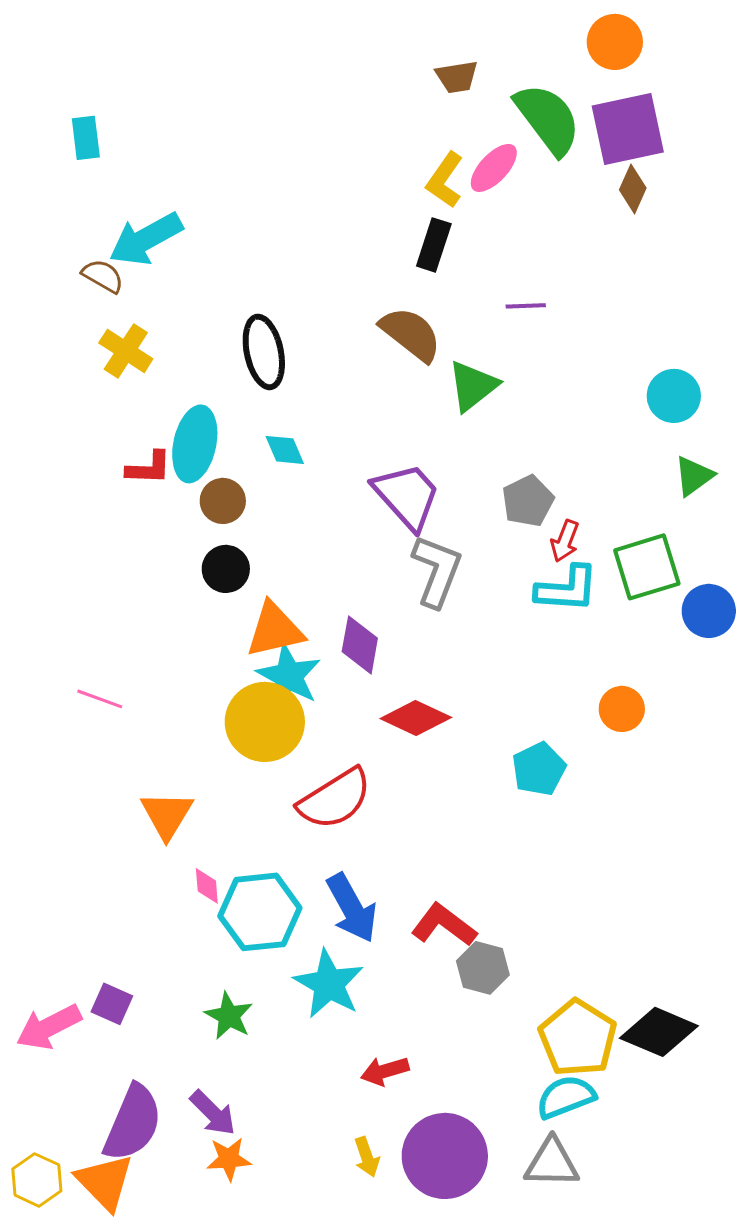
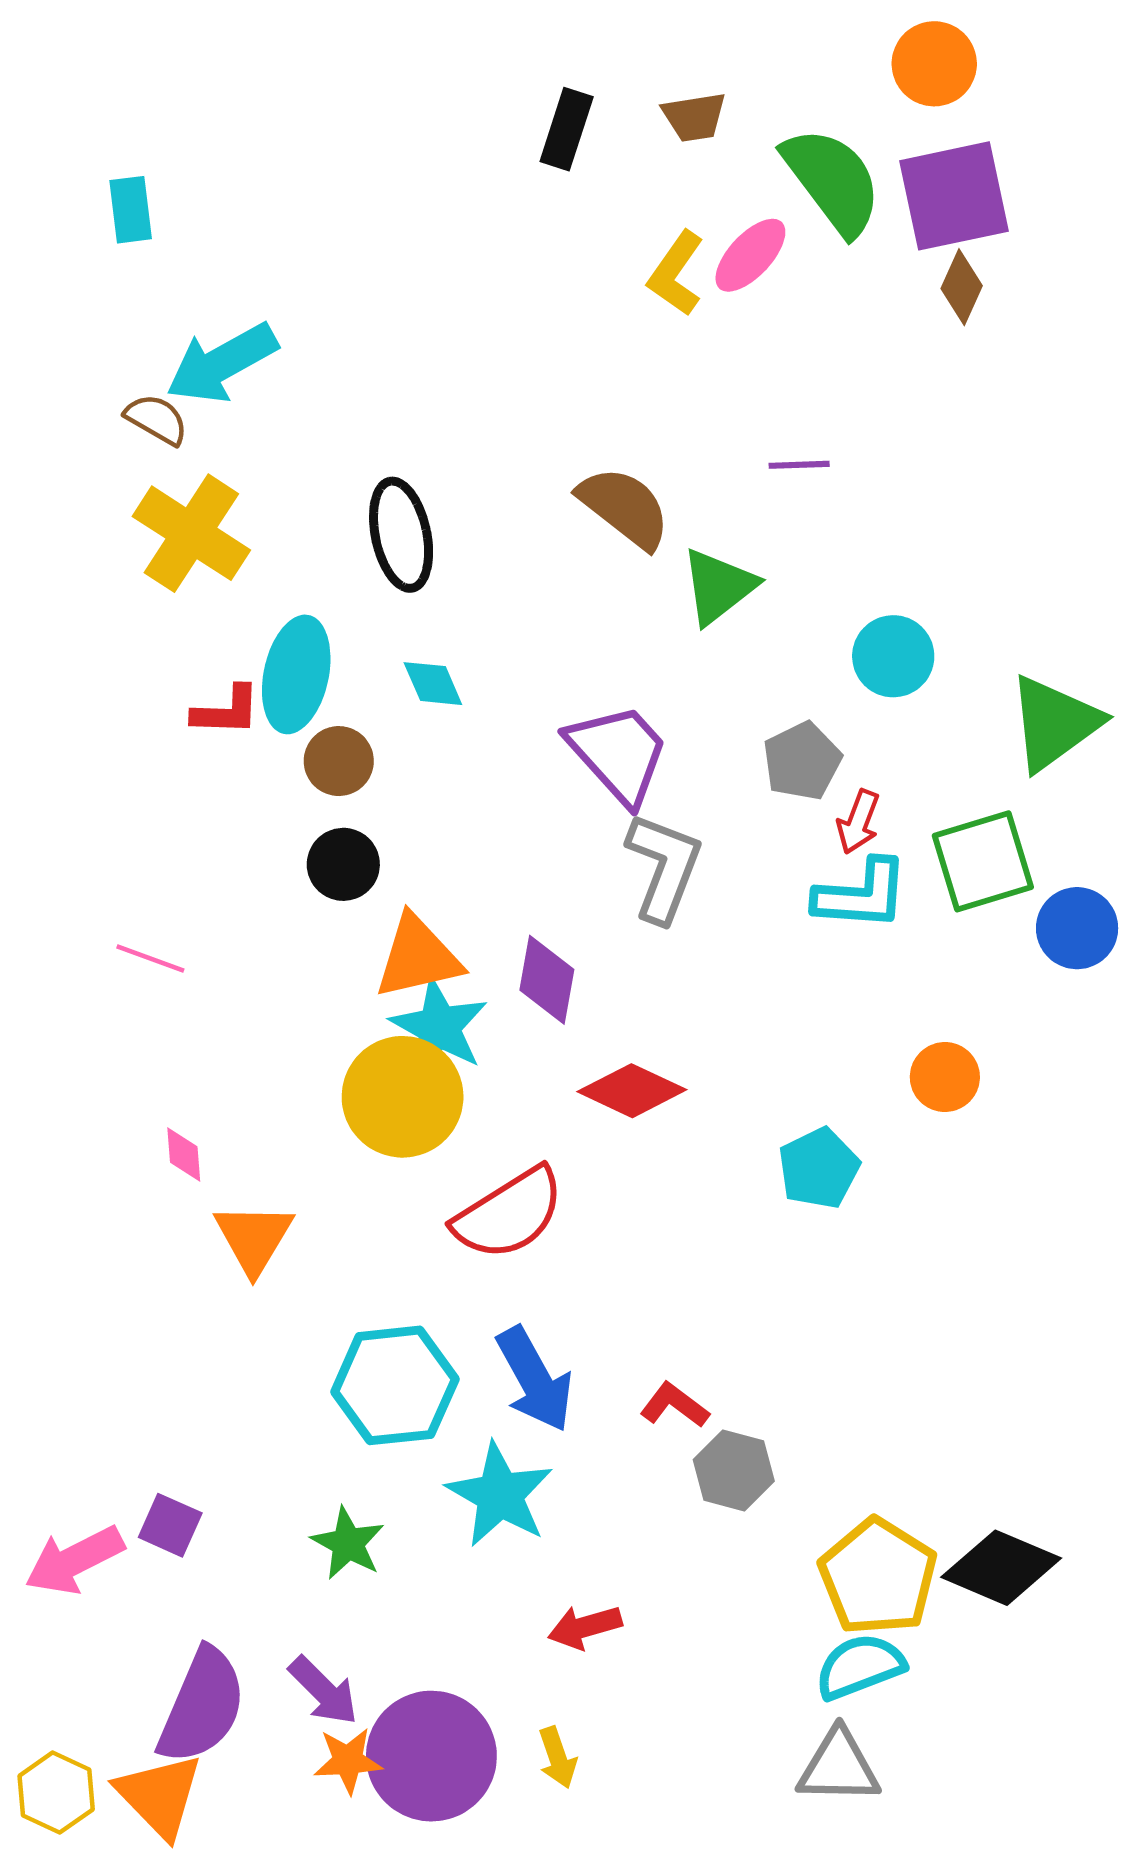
black rectangle: (434, 245) -> (567, 129), moved
yellow cross: (126, 351) -> (191, 533), size x1.4
cyan circle: (674, 396) -> (893, 656), moved
green triangle: (694, 476) -> (1054, 723), size x1.6
pink line: (100, 699) -> (150, 959), moved
pink diamond: (207, 886) -> (184, 1155), moved
red L-shape: (444, 925) -> (674, 1405), size x0.7
purple circle: (445, 1156) -> (431, 1756), moved

